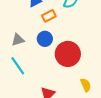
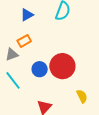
orange rectangle: (49, 16) -> (24, 41), moved
blue circle: (45, 39) -> (40, 69), moved

